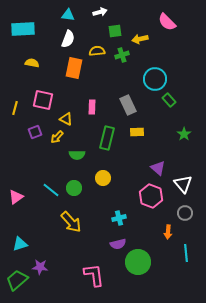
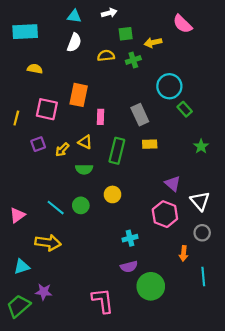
orange rectangle: (74, 68) -> (79, 95), moved
yellow triangle: (66, 119) -> (85, 142), moved
yellow arrow: (71, 222) -> (48, 243), moved, turned -40

